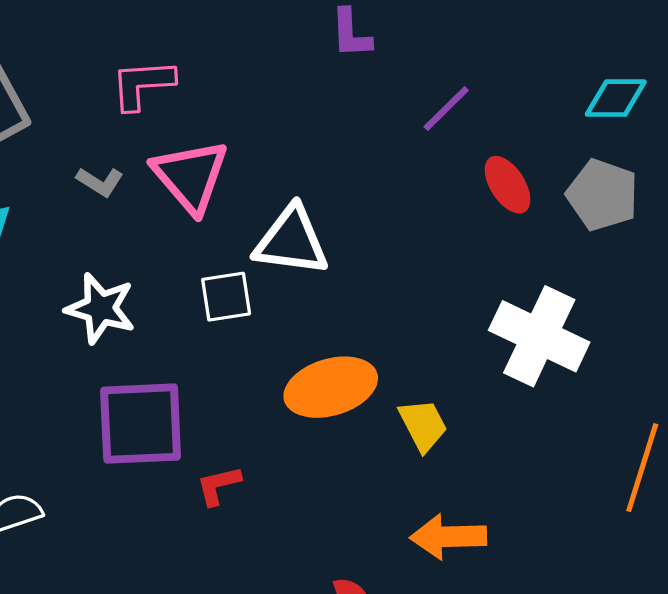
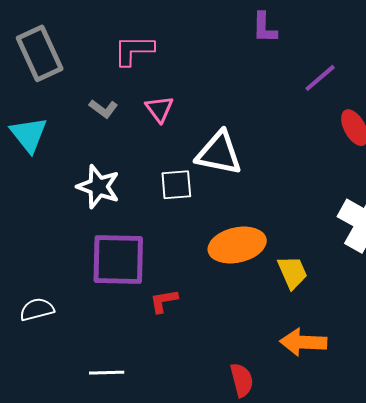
pink triangle: (190, 176) -> (159, 109), size x0.6

